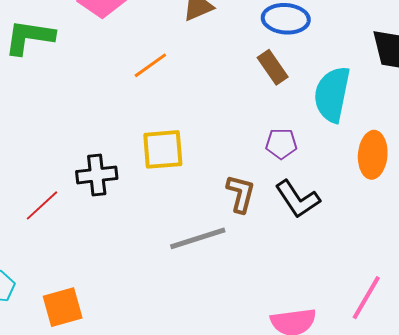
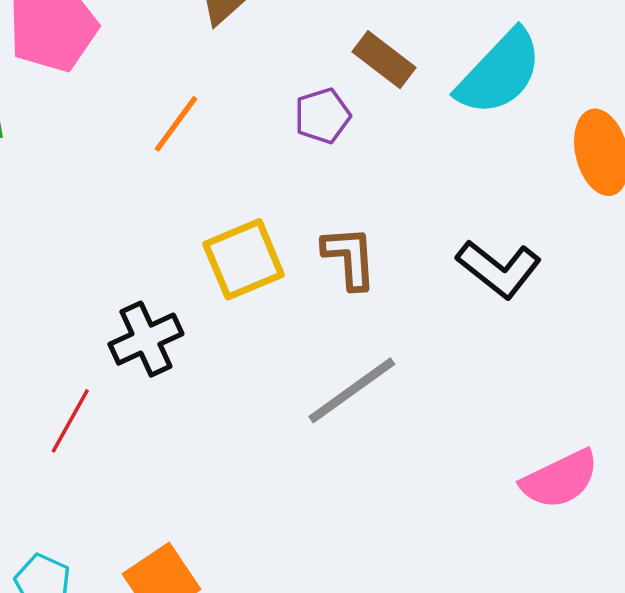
cyan semicircle: (332, 94) -> (499, 73), turned -130
purple pentagon: (281, 144) -> (322, 116), moved
brown L-shape: (241, 194) -> (350, 258), moved

